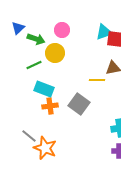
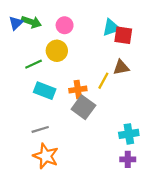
green arrow: (36, 39) -> (31, 22), moved
yellow line: (97, 80) -> (103, 81), turned -63
orange cross: (50, 106) -> (78, 90), moved
gray line: (29, 136) -> (40, 129), moved, turned -56

